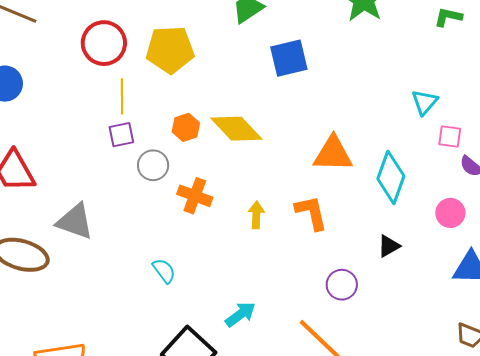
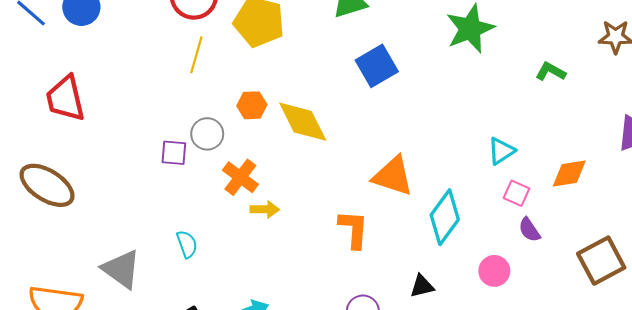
blue square: (289, 58) -> (377, 66), turned -33
purple square: (121, 135) -> (174, 153), moved
yellow arrow: (256, 215) -> (265, 209), moved, turned 72
gray triangle: (75, 221) -> (121, 269), moved

